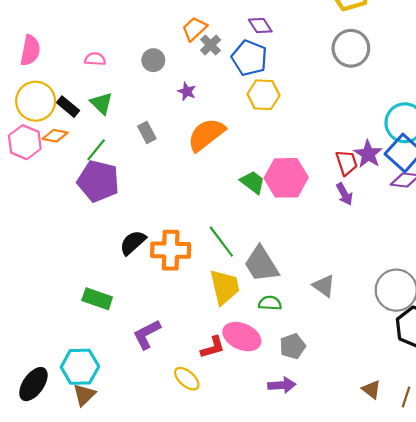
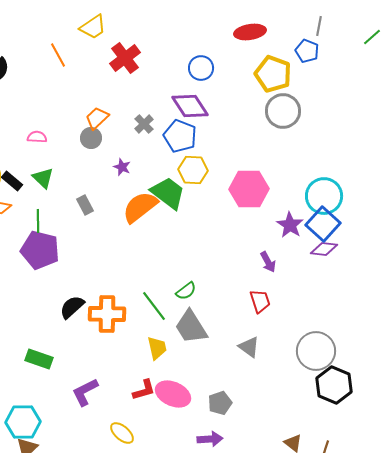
purple diamond: (260, 26) -> (190, 106), size x1.6
orange trapezoid: (194, 29) -> (97, 118), moved
gray circle: (351, 48) -> (283, 111), moved
green line: (96, 150) -> (38, 221), turned -40
red trapezoid: (347, 163) -> (260, 301), moved
pink hexagon: (286, 178) -> (249, 189), moved
green trapezoid: (253, 182) -> (168, 193), moved, size x1.5
yellow trapezoid: (225, 287) -> (157, 348), size x0.7
green semicircle: (270, 303) -> (186, 291), moved, turned 140
red L-shape: (213, 347) -> (144, 390), moved

